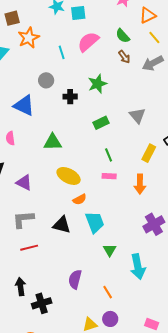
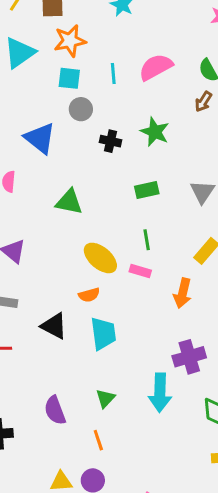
cyan square: (78, 13) -> (69, 78), moved
brown arrow: (124, 57) -> (203, 102), turned 56
green star: (97, 84) -> (155, 132), turned 30
yellow ellipse: (69, 176) -> (100, 258), moved
green triangle: (110, 250) -> (105, 398), moved
cyan arrow: (138, 267) -> (160, 393), moved
purple semicircle: (75, 279) -> (55, 410), turned -48

